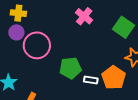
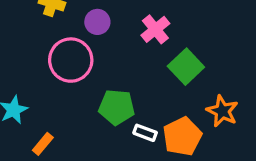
green square: (123, 27) -> (186, 67), moved
purple circle: (16, 32) -> (97, 22), moved

